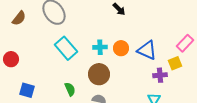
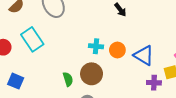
cyan rectangle: (66, 48) -> (32, 39), moved
green semicircle: (70, 89) -> (68, 79), moved

